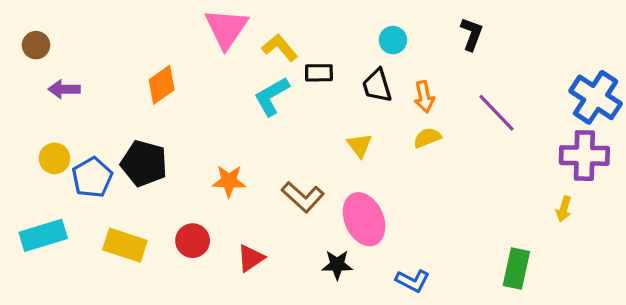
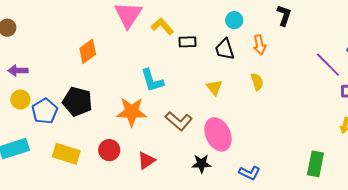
purple arrow: (64, 89) -> (18, 71), moved
cyan L-shape: (272, 96) -> (152, 80), moved, turned -76
orange arrow: (424, 97) -> (260, 45), moved
purple line: (496, 113) -> (328, 65), moved
yellow semicircle: (427, 138) -> (257, 82), turned 96
orange star: (229, 181) -> (132, 112), size x1.4

